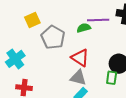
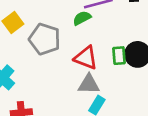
green rectangle: (112, 78) -> (119, 56), moved

